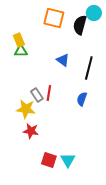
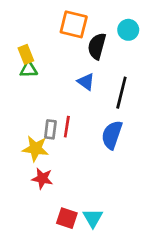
cyan circle: (94, 13) -> (128, 30), moved
black semicircle: (80, 25) -> (97, 46), moved
gray rectangle: (37, 95) -> (50, 129), turned 40
blue semicircle: (82, 99) -> (112, 135), size x1.5

